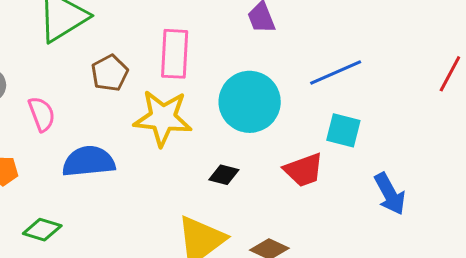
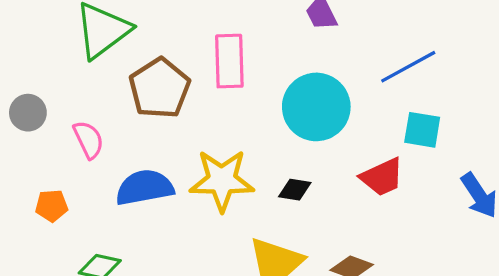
brown pentagon: (110, 73) -> (160, 88), size x1.5
yellow star: (163, 118) -> (222, 180), moved

